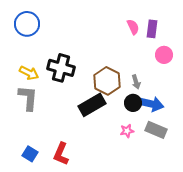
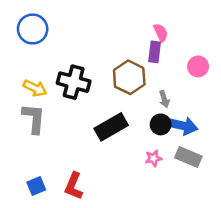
purple rectangle: (152, 29) -> (155, 52), moved
brown hexagon: (107, 81) -> (129, 77), moved
blue square: (30, 154) -> (36, 186), turned 35

